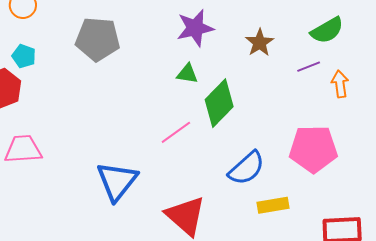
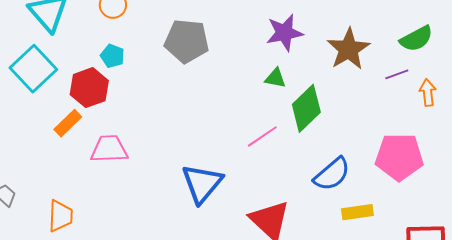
brown star: (260, 43) -> (348, 49), size x1.5

